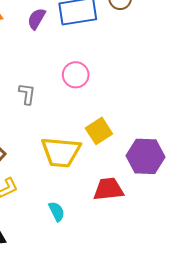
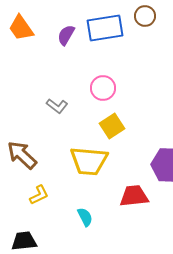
gray L-shape: (27, 94) -> (57, 106), turned 120
yellow square: (99, 131) -> (112, 126), moved

